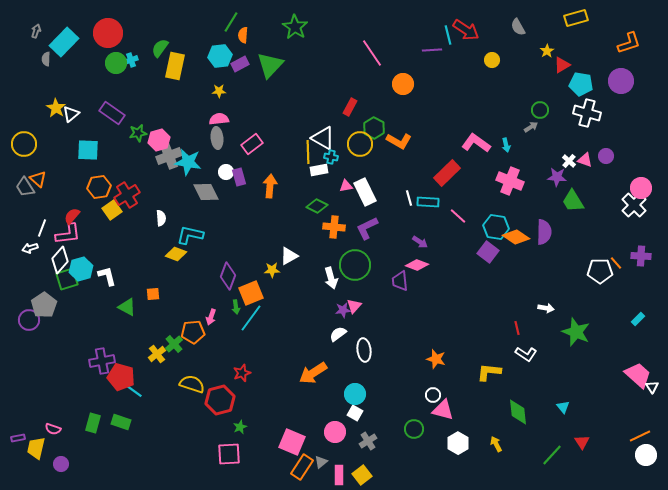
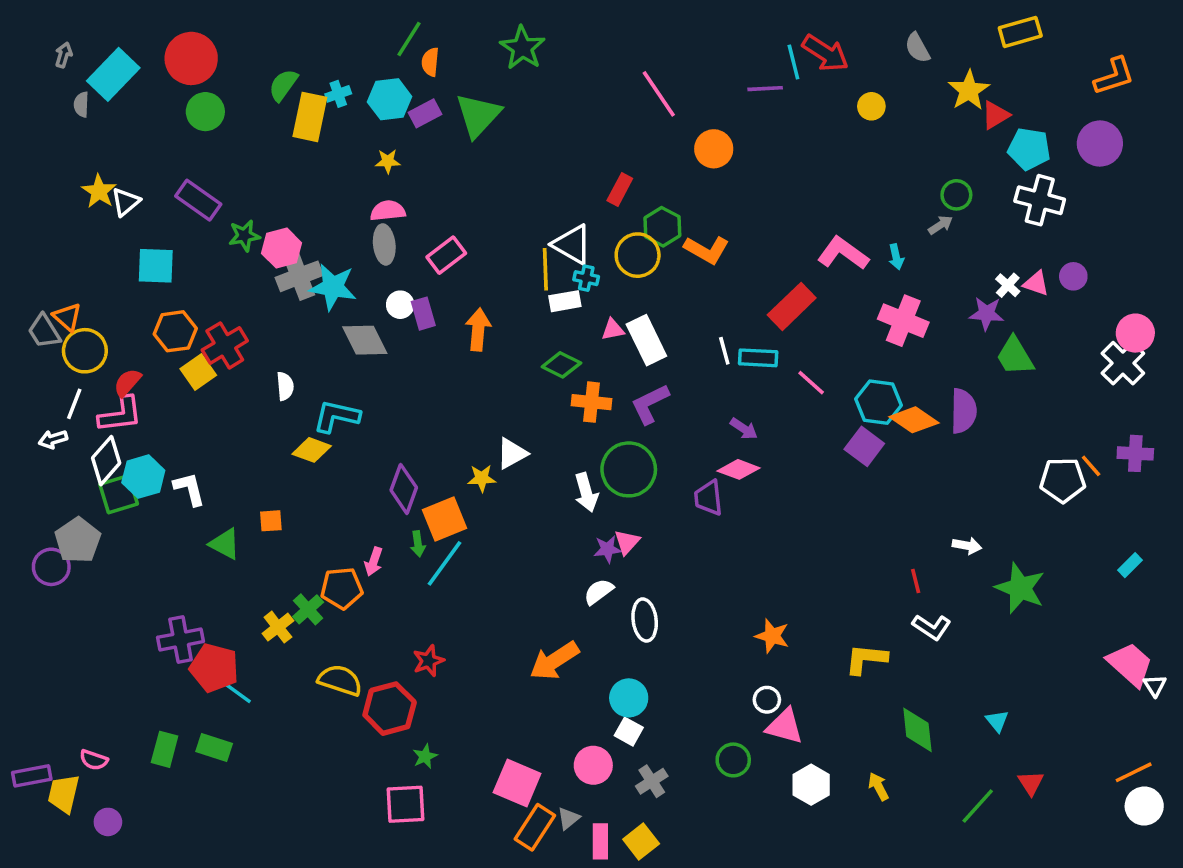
yellow star: (547, 51) -> (969, 90), size x1.6
cyan cross: (131, 60) -> (338, 94), moved
yellow circle: (24, 144) -> (85, 351), moved
purple rectangle: (18, 438) -> (32, 776), size x1.5

